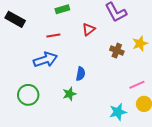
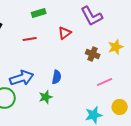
blue arrow: (45, 60) -> (22, 78), moved
pink line: (137, 85) -> (105, 82), moved

